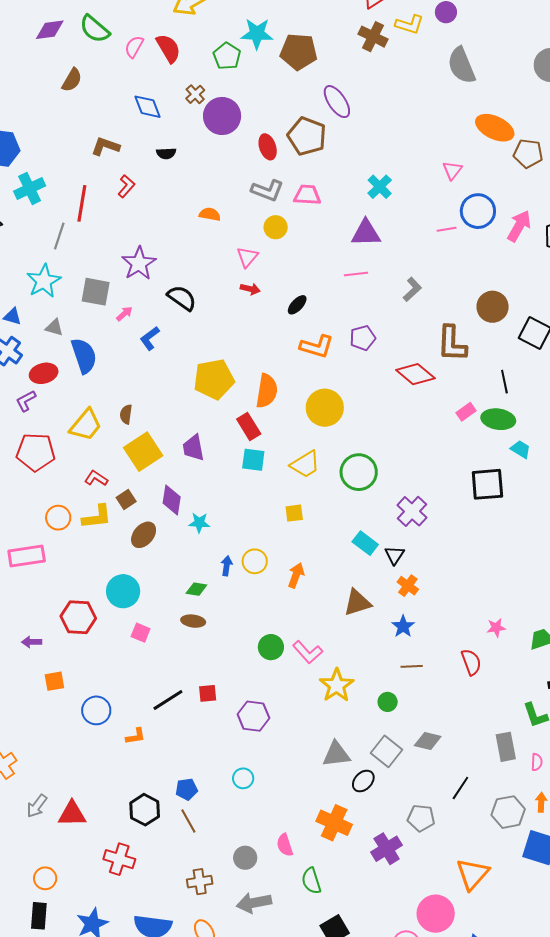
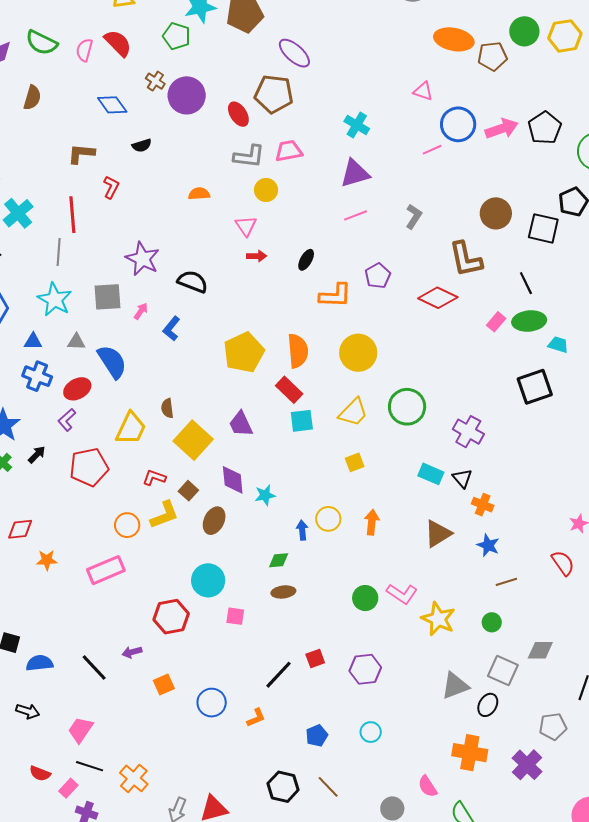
pink triangle: (452, 170) -> (423, 91), turned -35
pink arrow: (519, 226) -> (502, 129), turned 56
blue pentagon: (187, 789) -> (317, 736), moved

